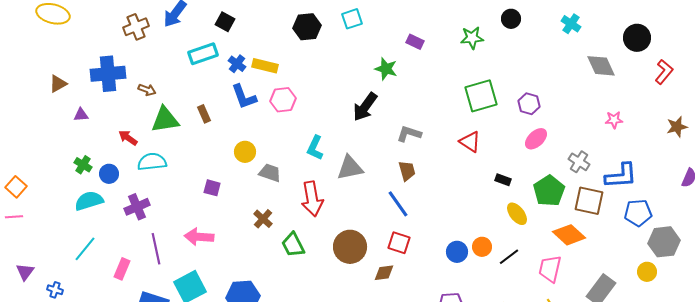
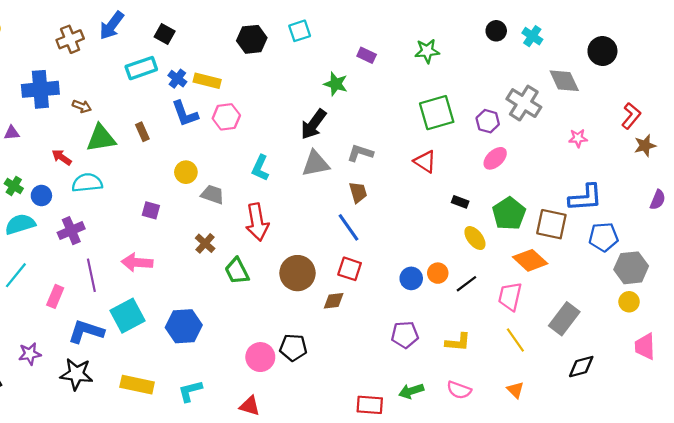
black circle: (511, 19) -> (496, 31), moved
red L-shape: (664, 72) -> (631, 116), moved
gray cross: (579, 162) -> (524, 103), moved, size x1.5
gray triangle: (350, 168) -> (316, 164), moved
yellow circle: (647, 272) -> (629, 302), moved

